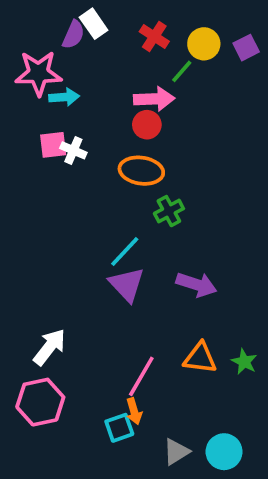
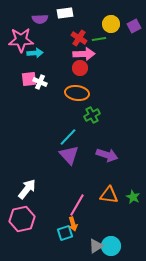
white rectangle: (94, 24) -> (65, 13), moved, turned -63
purple semicircle: (73, 35) -> (40, 19), turned 63
red cross: (154, 37) -> (79, 38), moved
green line: (182, 71) -> (99, 39), turned 40
cyan circle: (224, 452) -> (111, 246), moved

